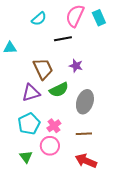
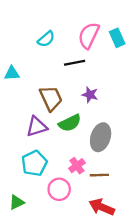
pink cross: (54, 126) -> (77, 166), moved
green triangle: (26, 157) -> (17, 202), moved, turned 40

